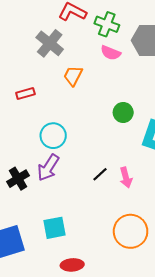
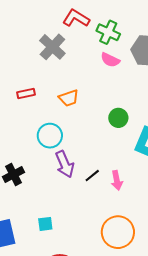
orange trapezoid: (73, 76) -> (69, 98), moved, turned -140
purple arrow: (48, 168) -> (65, 164), moved, turned -60
cyan square: (54, 228) -> (45, 224), size x0.7

